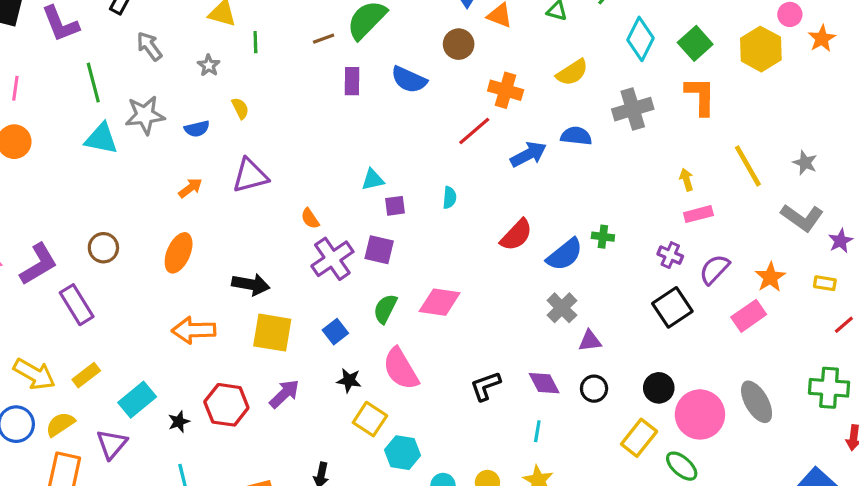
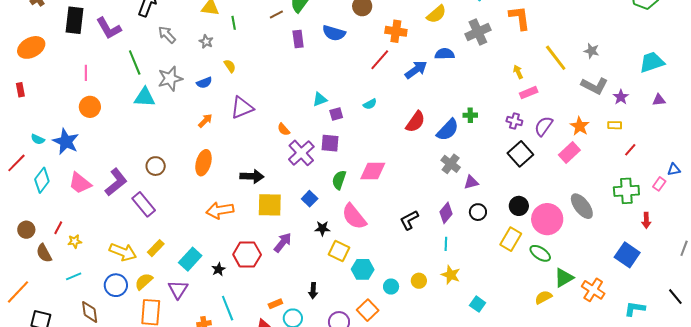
cyan semicircle: (450, 198) -> (370, 104), turned 64
purple diamond: (544, 383) -> (446, 213), turned 75

